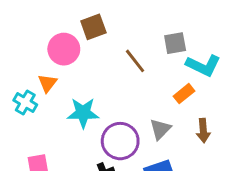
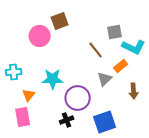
brown line: (135, 61) -> (96, 50), moved
orange triangle: (47, 83) -> (29, 95), moved
cyan cross: (25, 102) -> (14, 72), turned -35
gray triangle: (160, 129) -> (105, 79), moved

